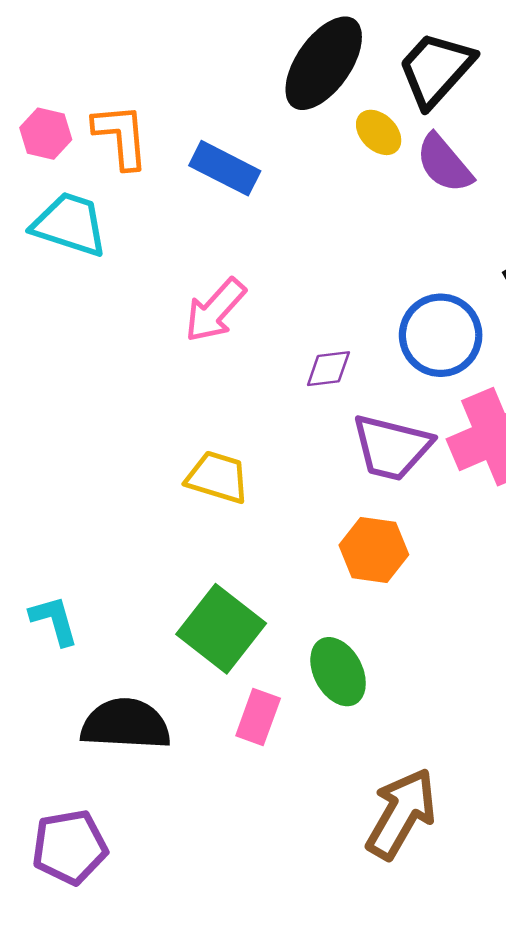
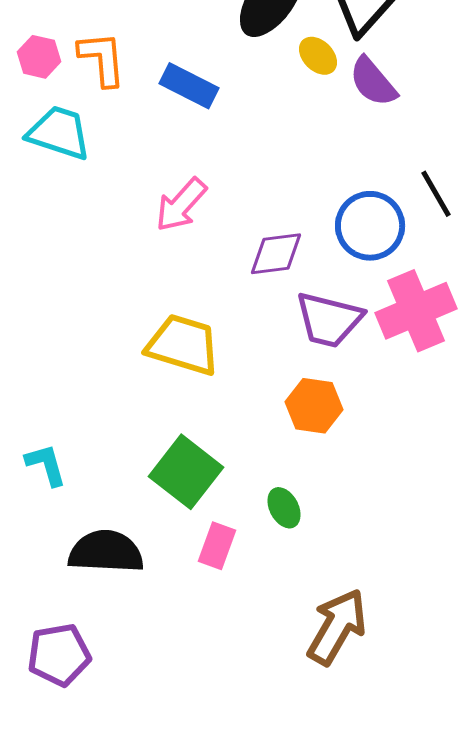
purple diamond: (328, 369) -> (276, 254), size x1.4
yellow trapezoid: (218, 477) -> (183, 345), size x1.4
green ellipse: (338, 672) -> (284, 508), size x0.7

